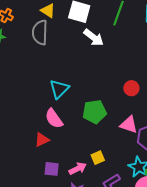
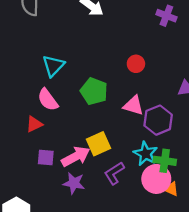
green pentagon: (94, 112) -> (94, 91), turned 30
yellow square: (98, 158) -> (98, 144), size x1.5
pink arrow: (78, 169) -> (76, 157), size x1.4

